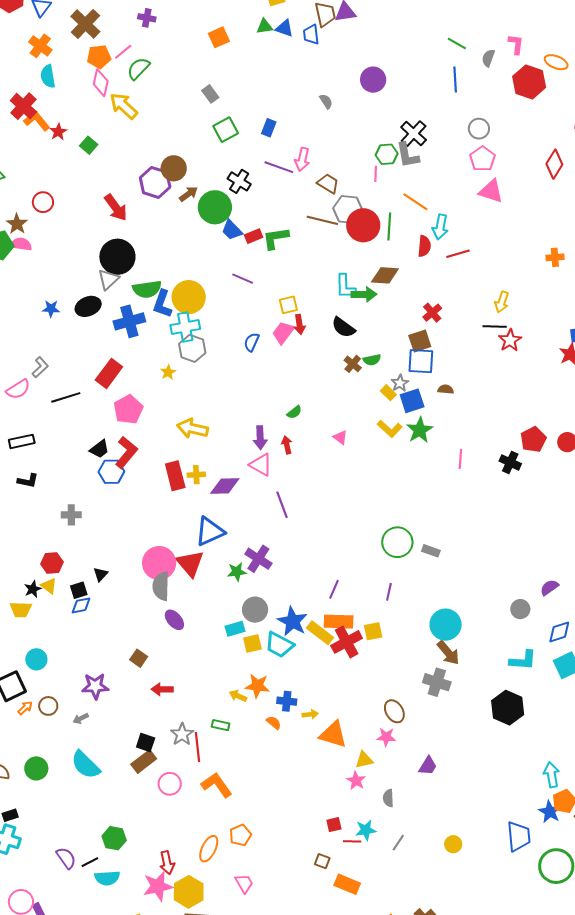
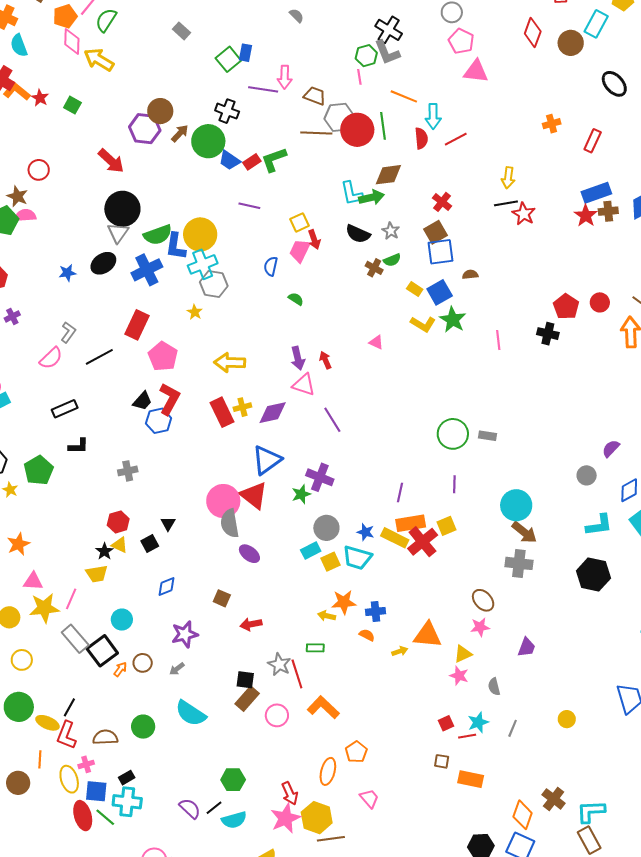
green square: (226, 130) -> (228, 59), moved
gray star: (400, 383) -> (391, 231), moved
green semicircle: (294, 412) -> (296, 299), moved, turned -98
blue diamond: (81, 605) -> (166, 586), moved
blue star: (292, 621) -> (366, 532), size x0.6
yellow arrow: (310, 714) -> (400, 651), moved

